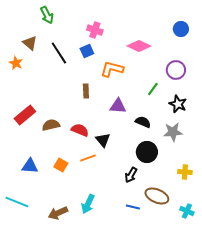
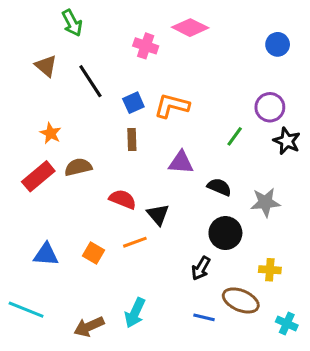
pink diamond: (139, 46) -> (190, 28), moved
blue square: (87, 51) -> (133, 103), moved
orange star: (16, 63) -> (51, 133), moved
black star: (178, 104) -> (287, 141), moved
brown semicircle: (51, 125) -> (78, 167), moved
yellow cross: (185, 172) -> (270, 270), moved

